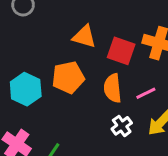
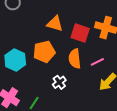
white cross: (122, 126) -> (59, 82), moved

